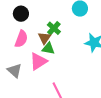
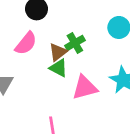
pink triangle: (38, 61) -> (85, 88), moved

